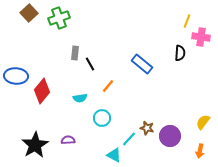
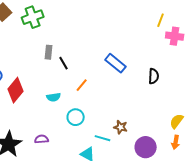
black semicircle: (180, 53) -> (154, 76), moved
purple circle: (170, 136) -> (146, 147), moved
cyan line: (129, 139) -> (103, 138), turned 63
orange arrow: (200, 151) -> (176, 142), moved

